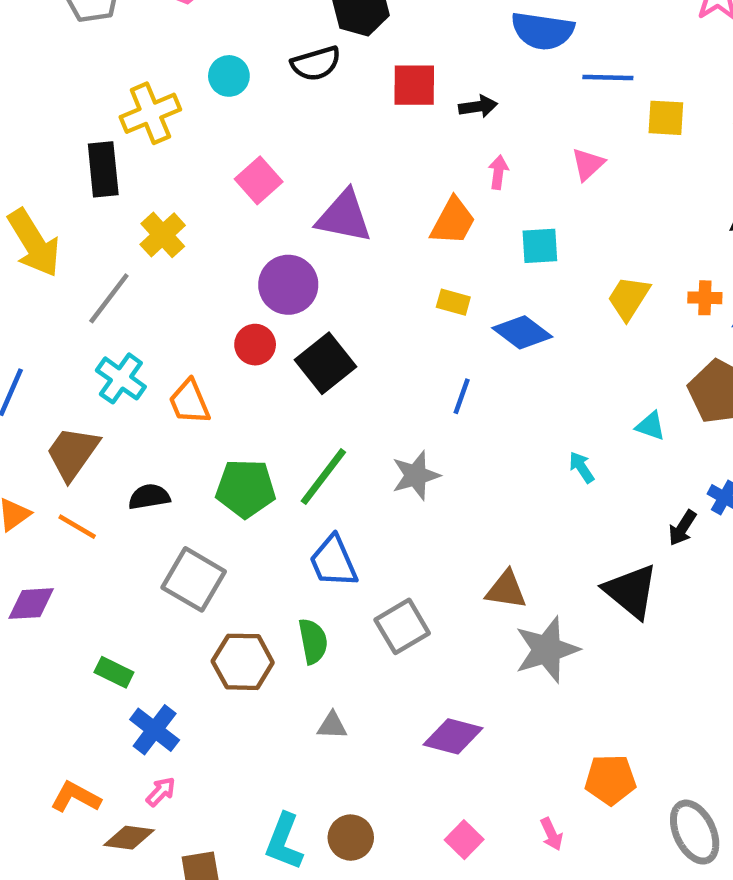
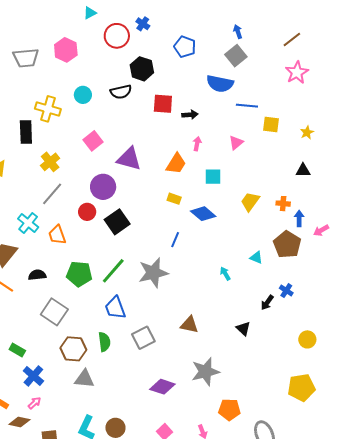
yellow cross: (150, 113) -> (48, 109), turned 35
gray line: (109, 298) -> (52, 194), moved
gray star: (416, 475) -> (153, 273), size x1.4
black triangle: (631, 591) -> (243, 329), size x0.6
gray star: (547, 650) -> (205, 372), moved
gray triangle: (332, 725) -> (84, 379), moved, size x1.5

